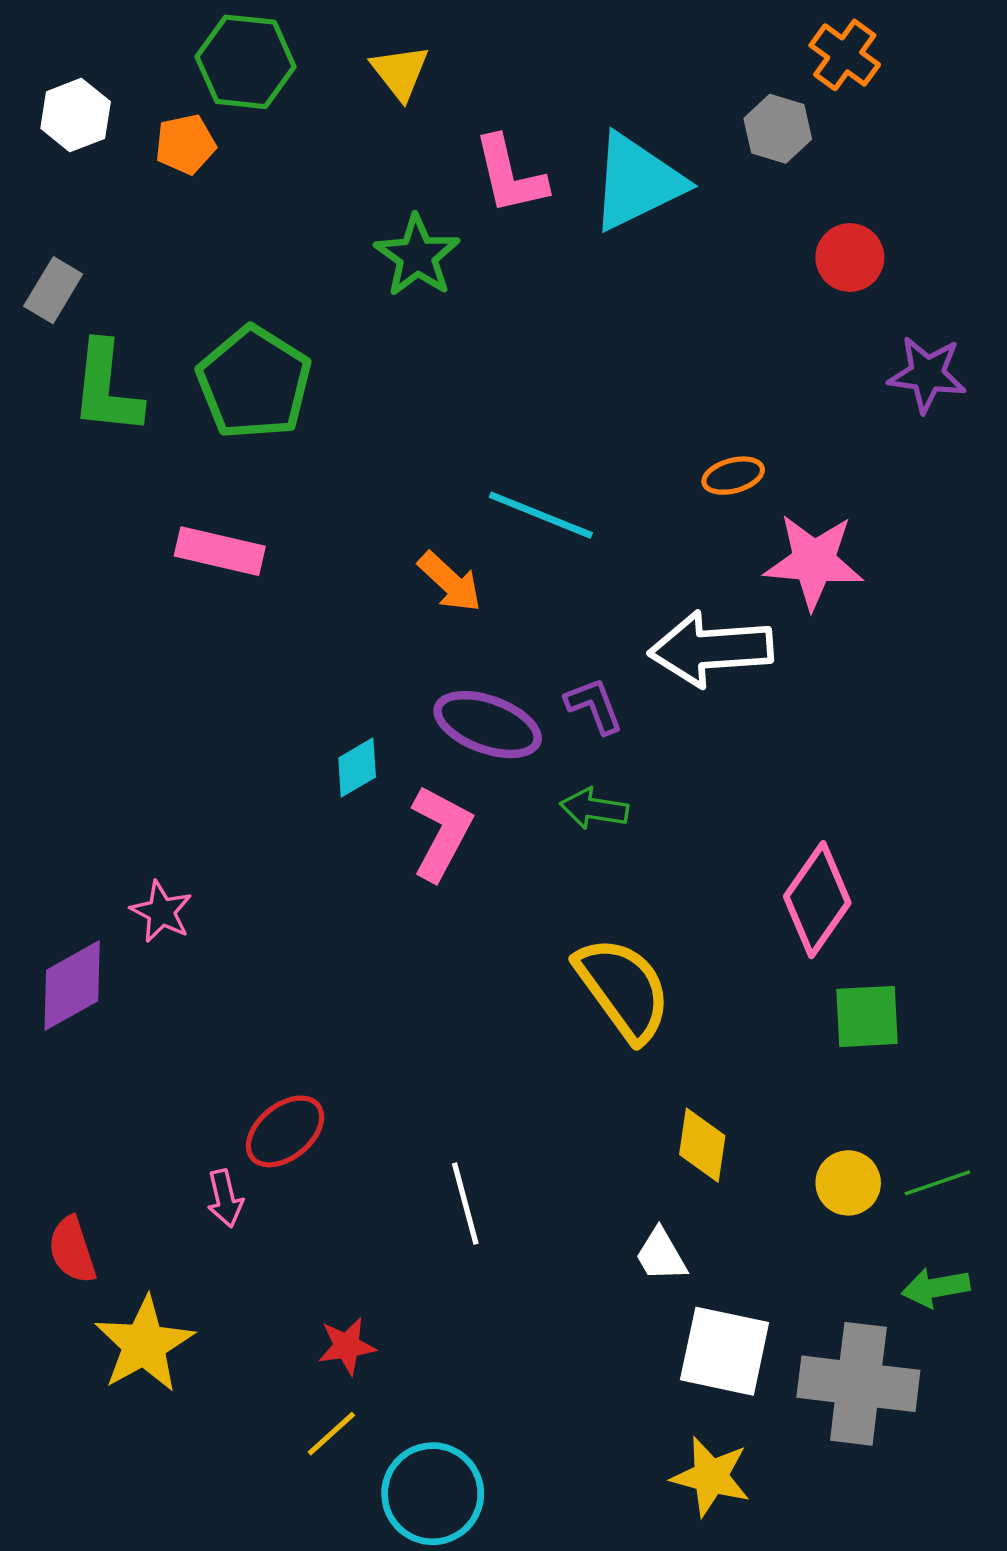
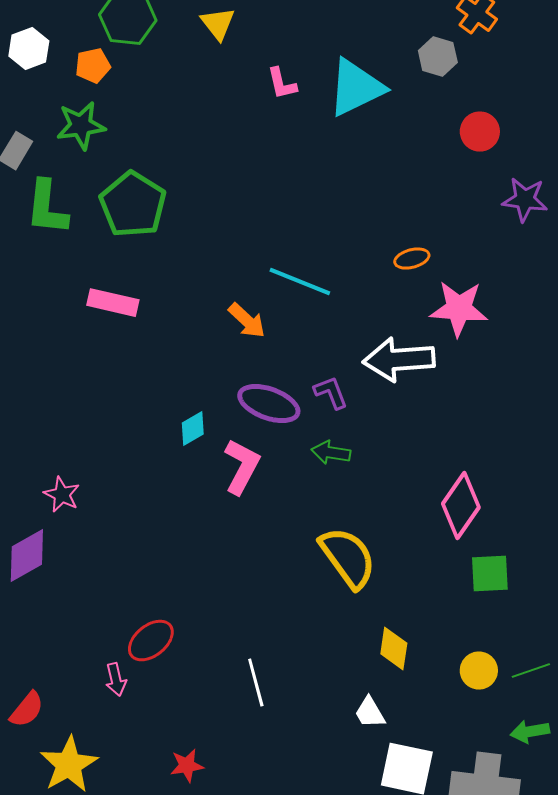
pink L-shape: (510, 175) -> (282, 84), size x0.7
green star: (417, 256) -> (81, 126), moved, turned 30
pink star: (161, 912) -> (62, 495), moved
red semicircle: (72, 1250) -> (27, 710), turned -123

